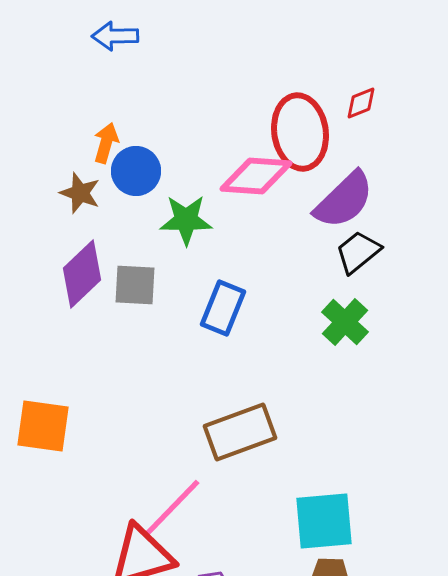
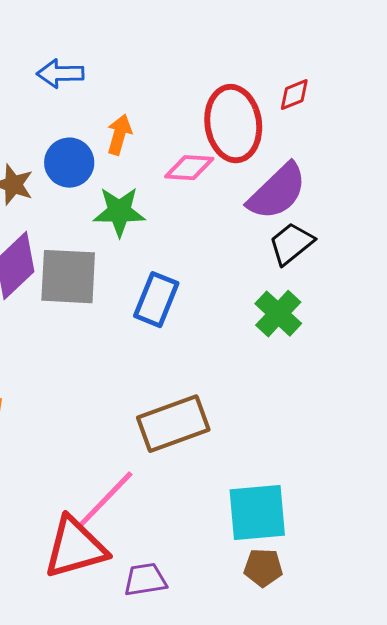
blue arrow: (115, 36) -> (60, 74), moved
orange arrow: (106, 143) -> (119, 135), moved
pink diamond: (256, 176) -> (189, 168), size x0.7
gray square: (135, 285) -> (68, 277), size x1.4

